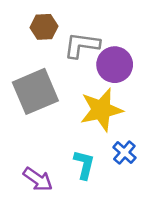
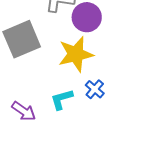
cyan L-shape: (84, 165) -> (62, 99), turned -120

